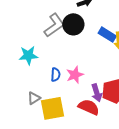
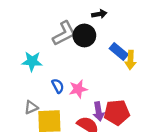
blue semicircle: (56, 75) -> (58, 86), turned -40

